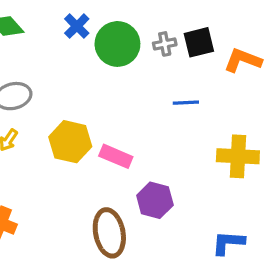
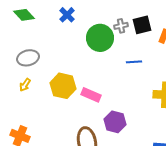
green circle: (117, 44) -> (100, 38), moved

